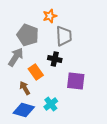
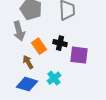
gray arrow: (16, 57) -> (19, 31), turned 132
black cross: (55, 59) -> (60, 43), moved

